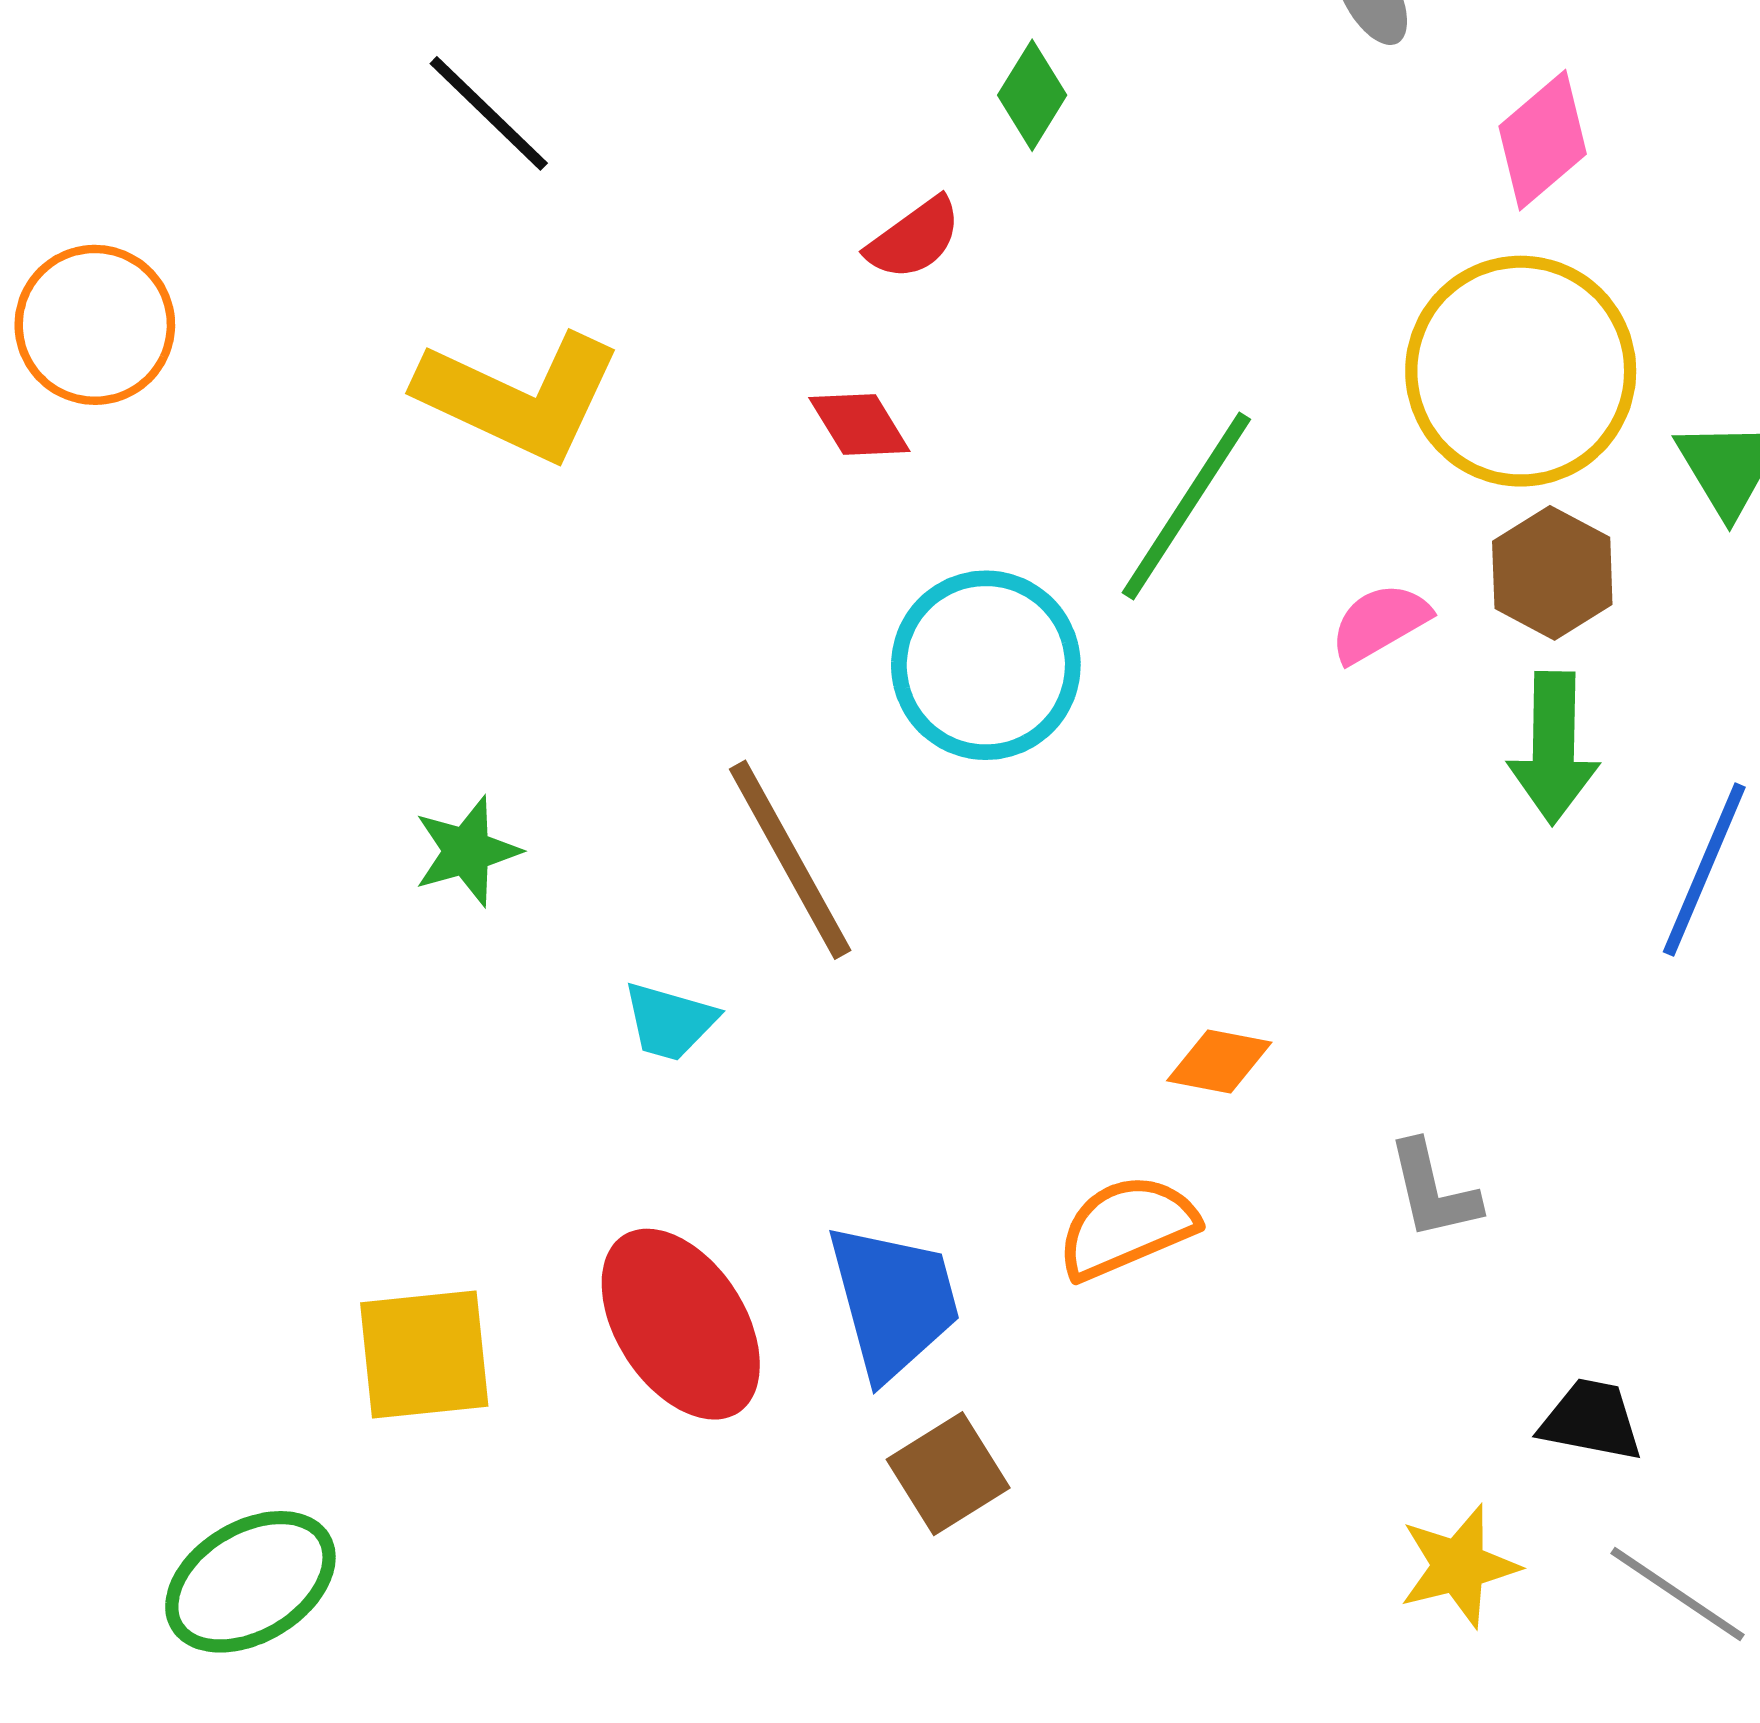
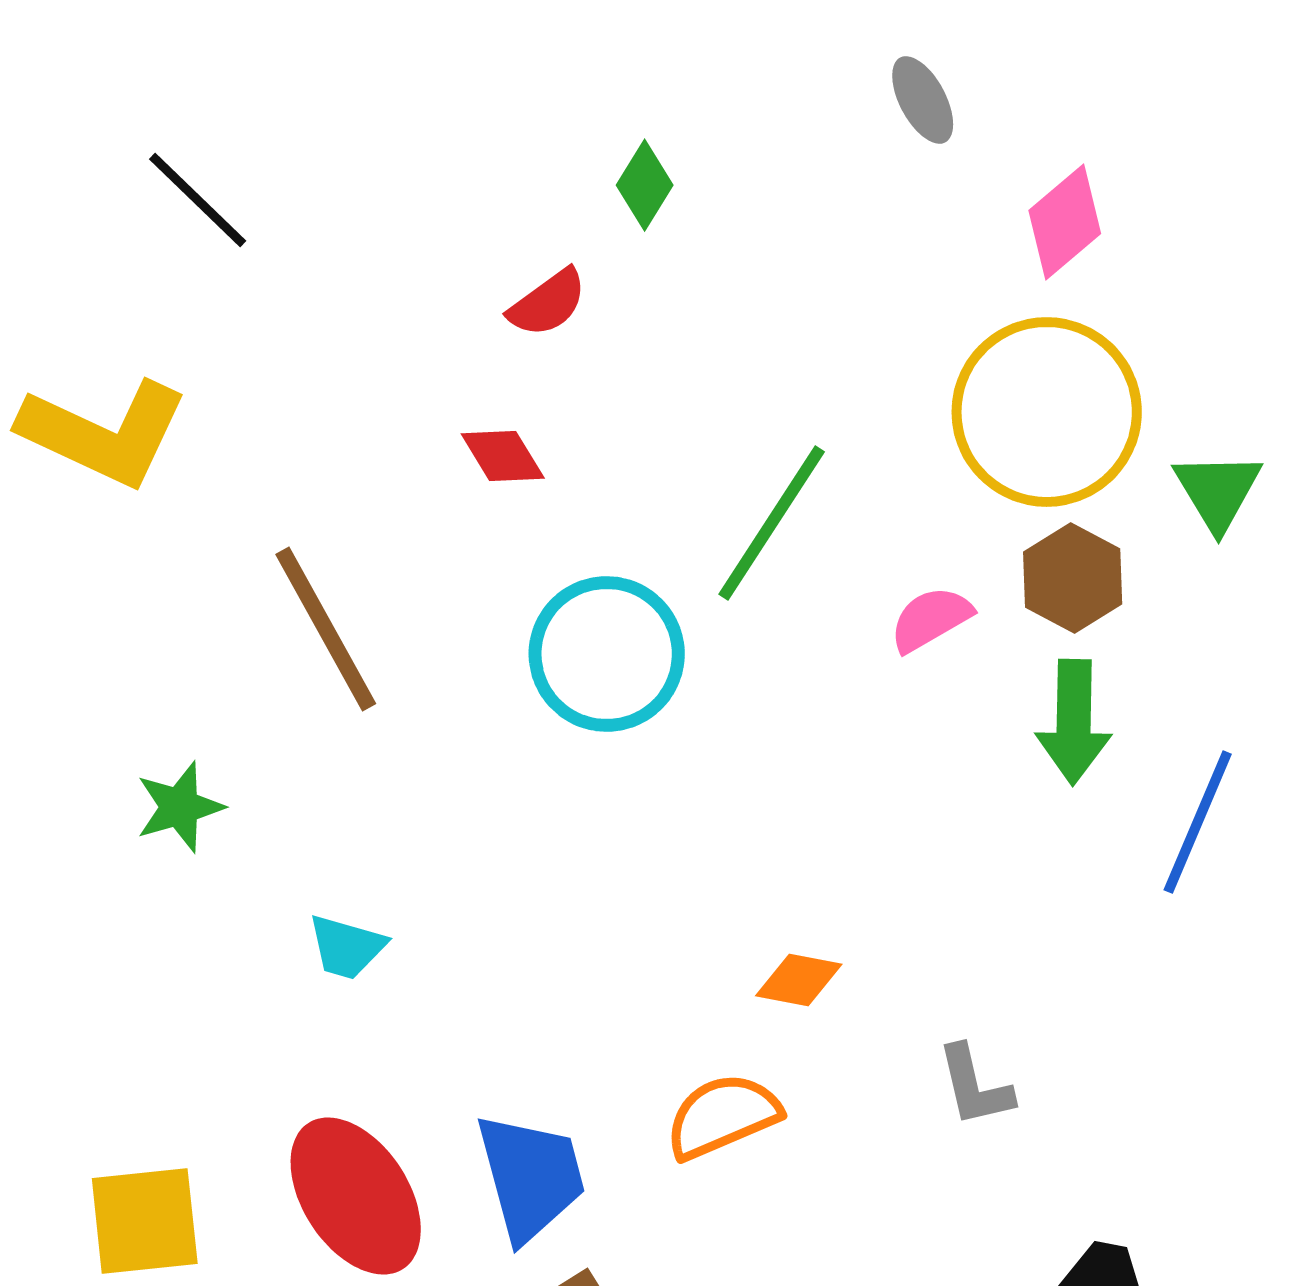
yellow L-shape: (519, 397) -> (104, 433), moved
brown line: (790, 860) -> (326, 629), moved

